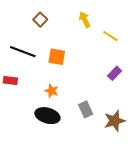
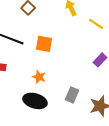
gray rectangle: (86, 109) -> (72, 95), turned 49

